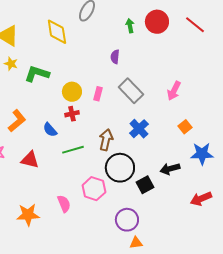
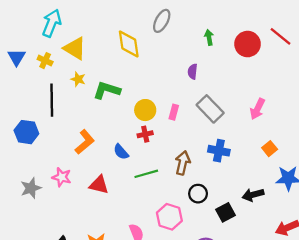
red circle: (157, 22) -> (248, 44), moved
blue cross: (139, 129) -> (219, 151), turned -36
black circle: (120, 168) -> (198, 194), size x0.6

